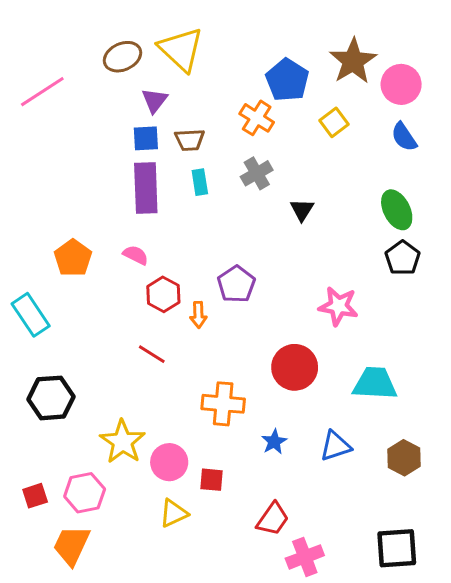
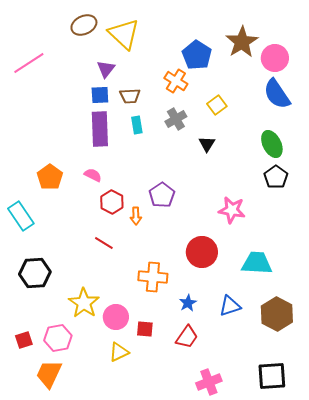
brown ellipse: (123, 57) -> (84, 25), moved
yellow square: (334, 122) -> (217, 105), moved
blue semicircle: (404, 137) -> (277, 94), size x1.5
brown hexagon: (404, 458) -> (277, 314), size x1.4
red trapezoid: (273, 519) -> (187, 337), moved

